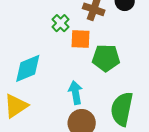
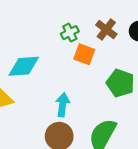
green pentagon: (106, 58) -> (120, 83), moved

